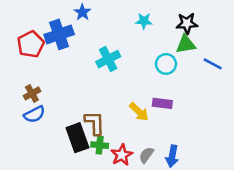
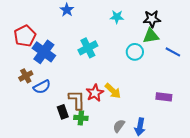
blue cross: (59, 34) -> (44, 52), moved, turned -35
purple rectangle: (162, 103) -> (164, 97), moved
blue semicircle: (34, 114) -> (42, 87), moved
black rectangle: (77, 138) -> (63, 112), size x0.6
red star: (122, 155) -> (95, 93), moved

